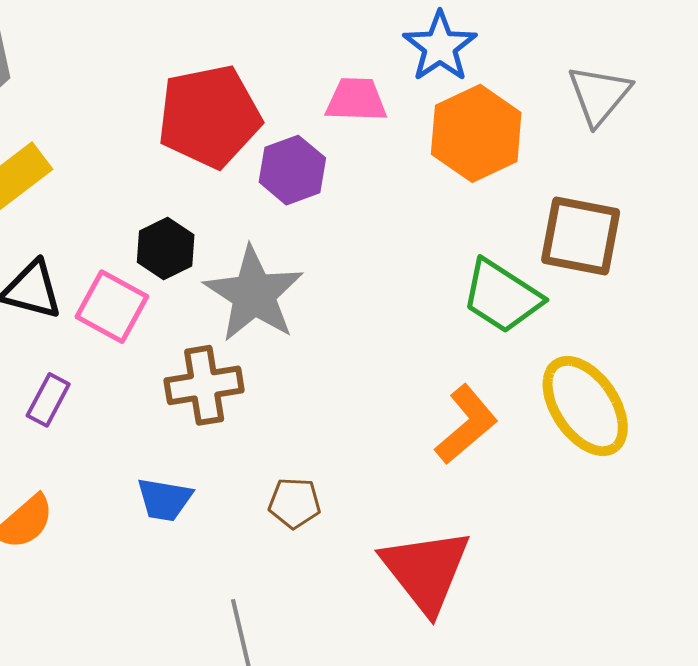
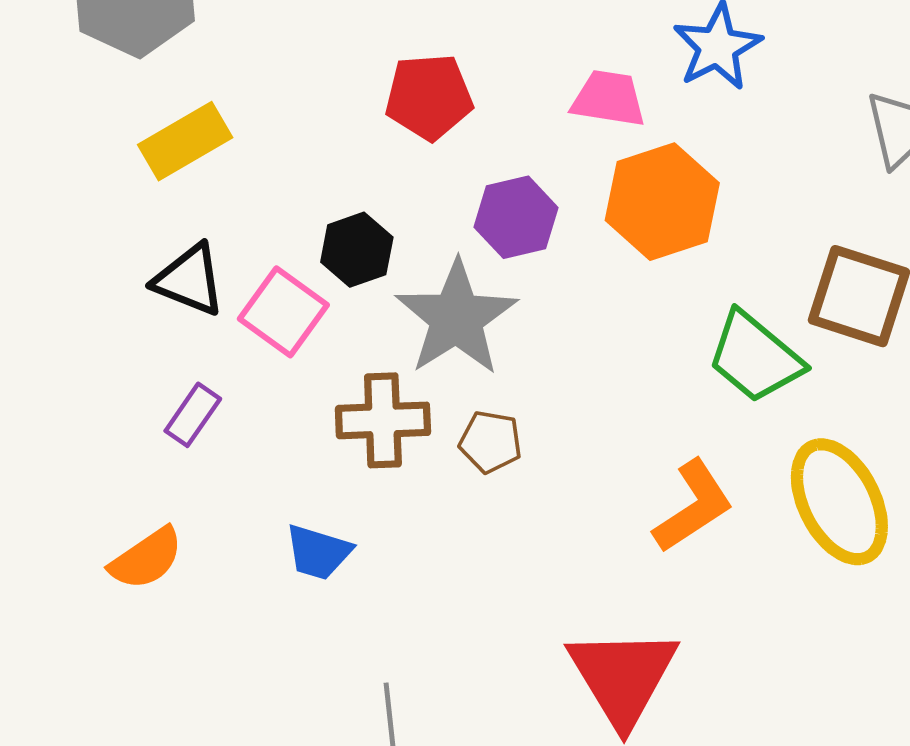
red pentagon: (209, 116) -> (429, 97), size x0.7
orange hexagon: (476, 133) -> (662, 202), moved
purple hexagon: (292, 170) -> (516, 217), moved
brown pentagon: (295, 503) -> (491, 442), moved

